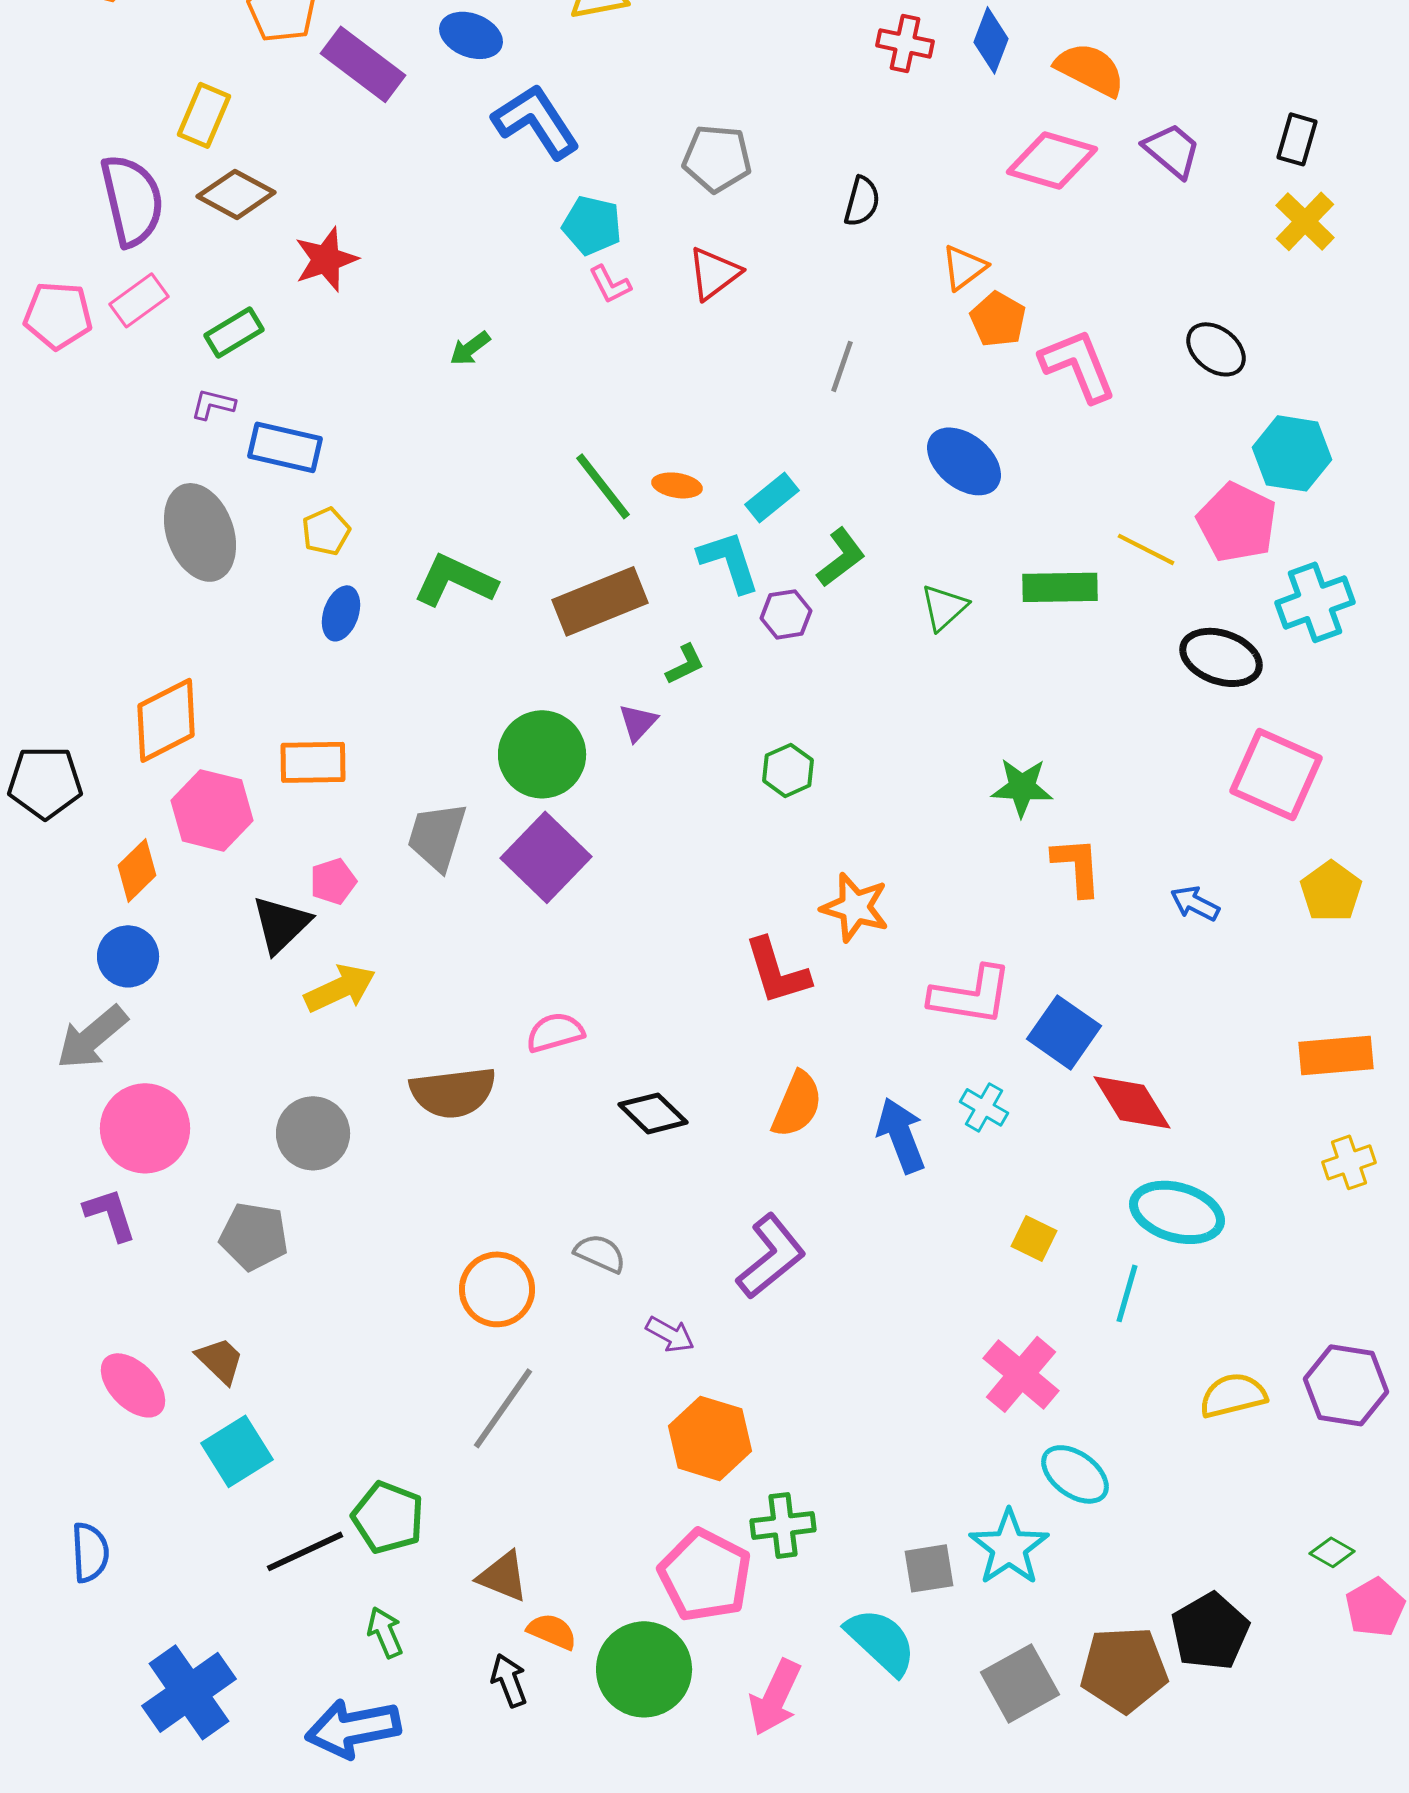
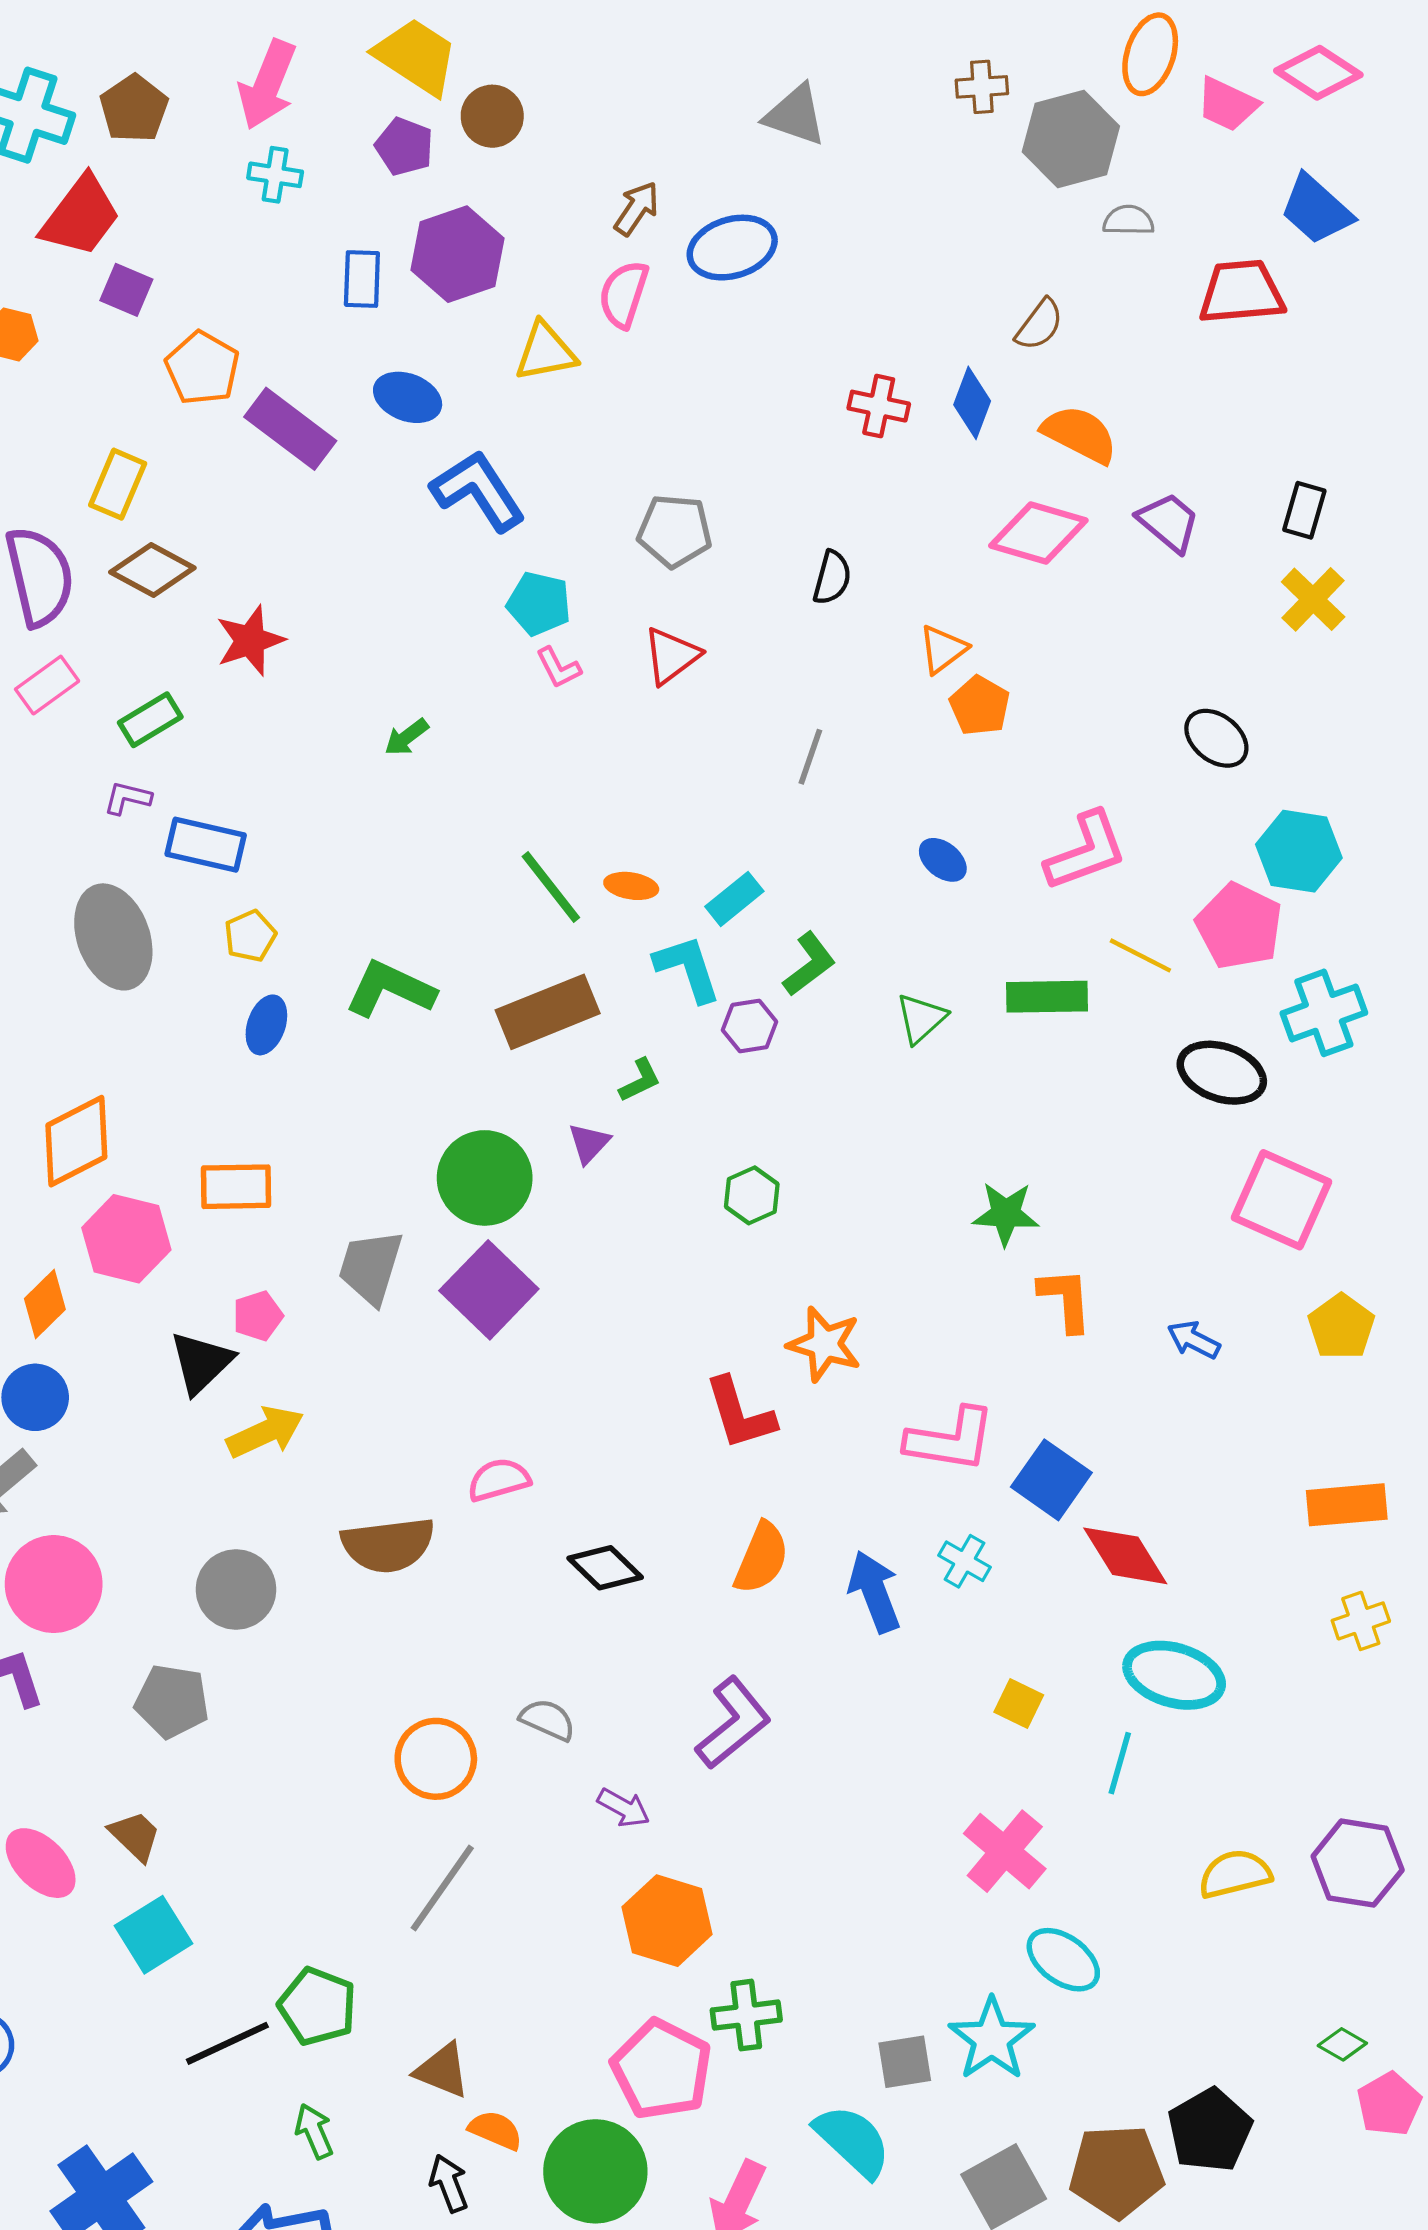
pink L-shape: (1078, 365) -> (1086, 851), moved, turned 92
blue ellipse: (964, 461) -> (943, 860), size x0.6

